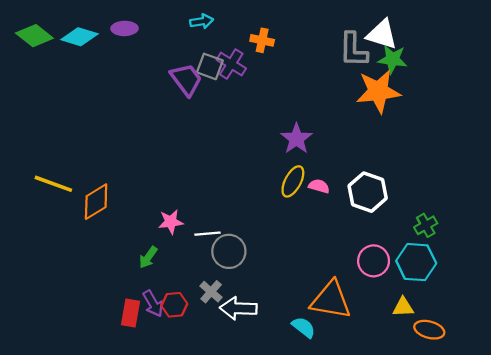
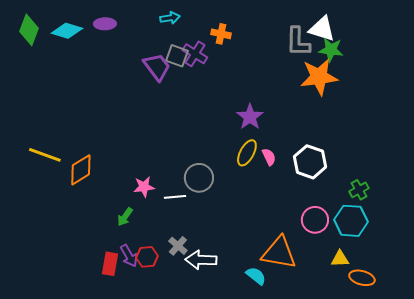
green diamond: (34, 36) -> (29, 30), turned 72
pink semicircle: (319, 186) -> (269, 157), turned 48
gray circle: (229, 251) -> (199, 178), moved

